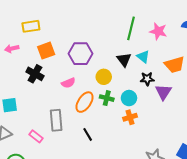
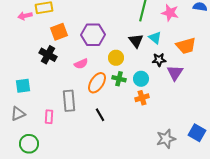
pink arrow: (12, 49) -> (25, 16), moved
pink rectangle: (36, 136) -> (49, 117), turned 56

